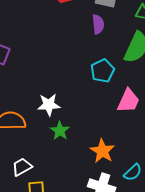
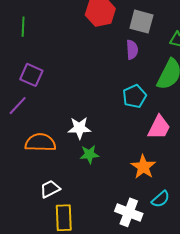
green star: (60, 131) -> (89, 154), turned 30
orange star: (102, 151) -> (143, 167), moved

